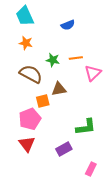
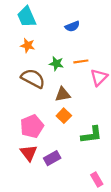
orange square: (43, 101) -> (64, 116), moved, turned -32
purple rectangle: (64, 149) -> (52, 158), moved
pink rectangle: (91, 169) -> (97, 179), turned -56

